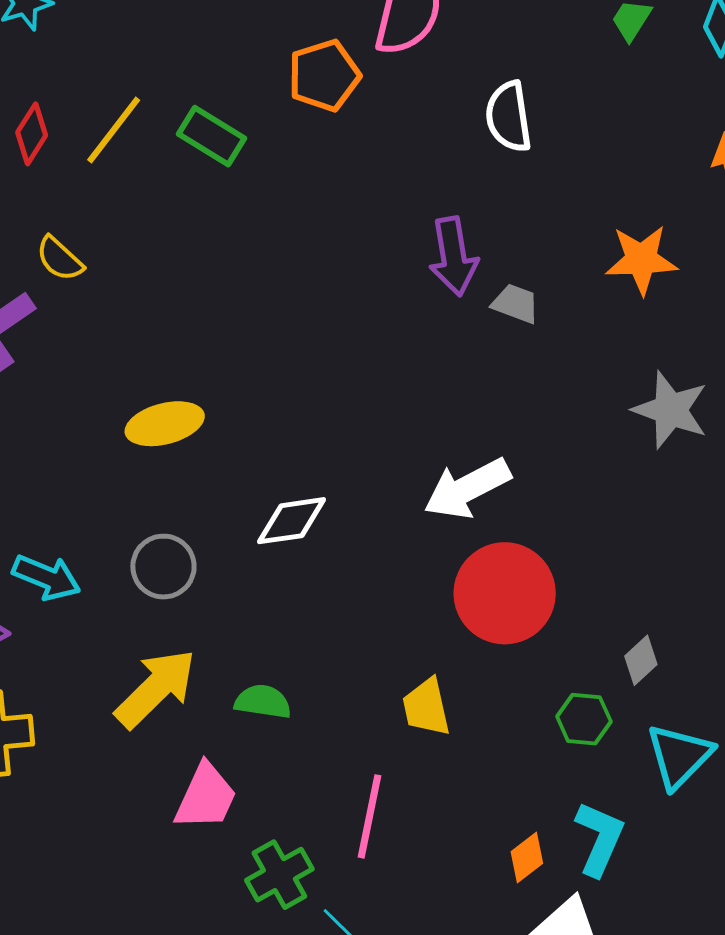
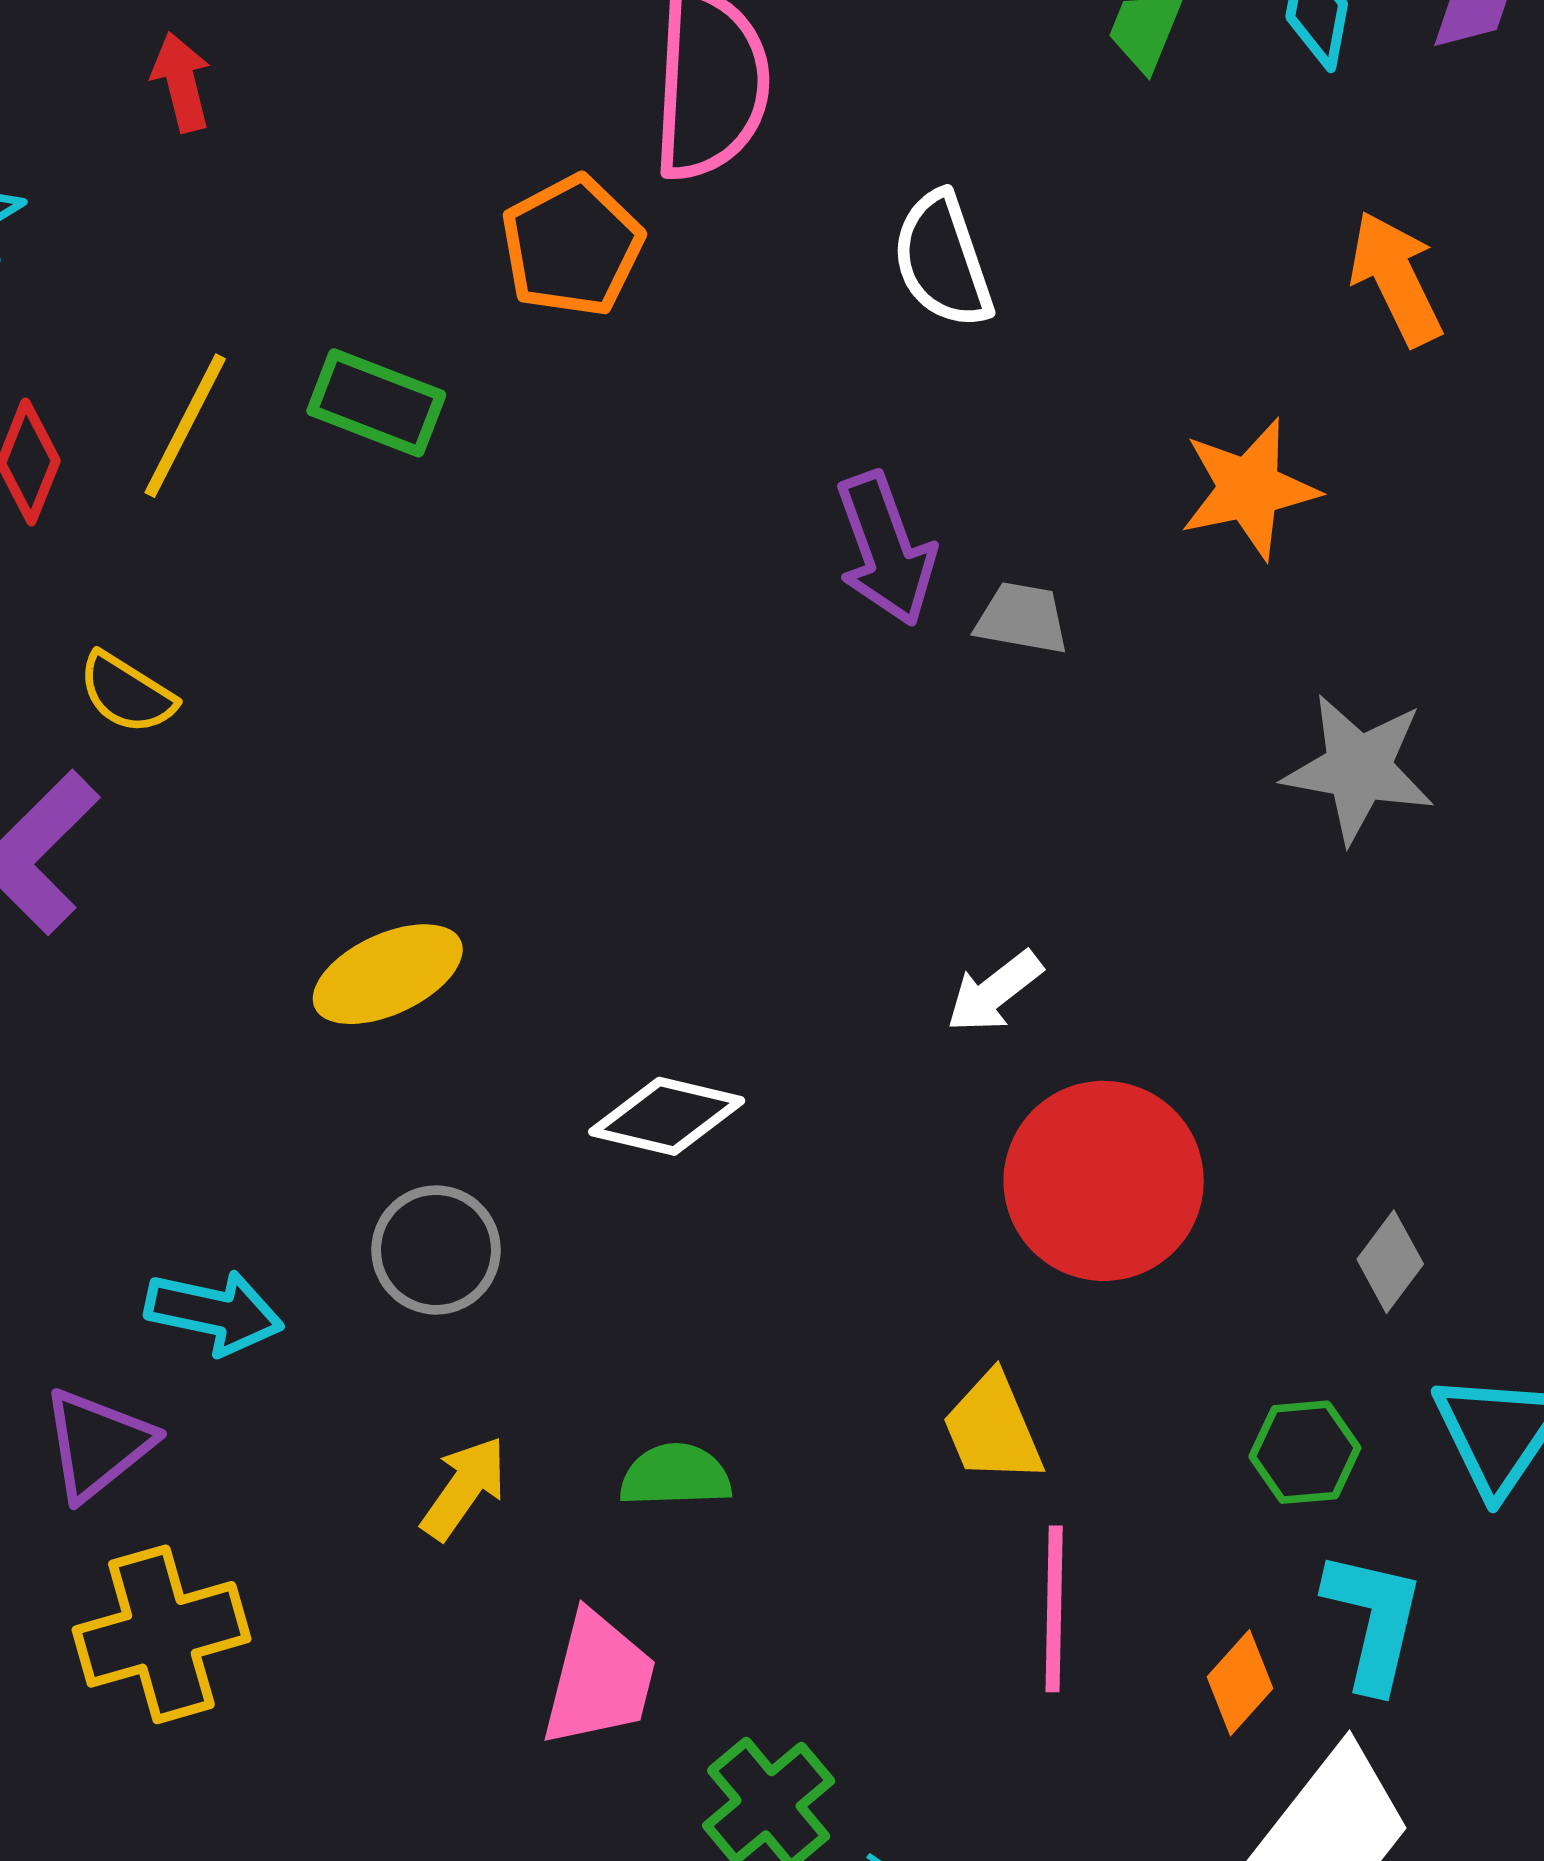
white arrow: (467, 488) -> (994, 992), size x0.6
white diamond: (291, 521) -> (667, 1116), turned 32
yellow arrow: (156, 688) -> (464, 1488), size x0.6
green hexagon: (584, 719) -> (1305, 1452), moved
pink line: (370, 816) -> (1054, 1609), moved

